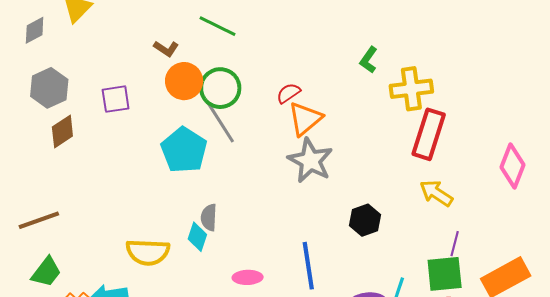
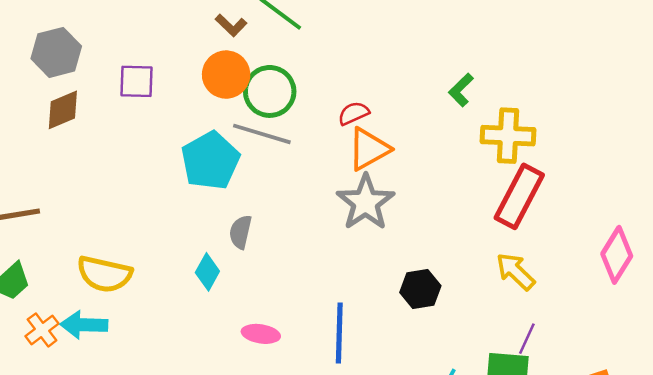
brown L-shape: (166, 49) -> (231, 25), moved
gray line: (220, 122) -> (262, 134), turned -51
gray semicircle: (209, 217) -> (240, 232), moved
yellow semicircle: (148, 252) -> (104, 274), moved

